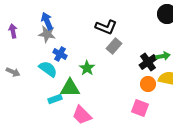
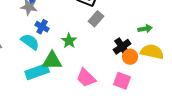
black cross: (148, 62) -> (122, 47), moved
cyan rectangle: (55, 99) -> (37, 72), size x1.6
pink trapezoid: (82, 115) -> (86, 78), moved

